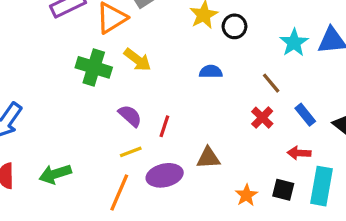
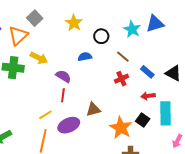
black circle: (234, 26) -> (101, 36), moved
purple semicircle: (130, 116) -> (63, 76), moved
red cross: (262, 118) -> (121, 79), turned 32
black square: (283, 190) -> (143, 120), turned 32
orange star: (246, 195) -> (121, 128), size x1.6

